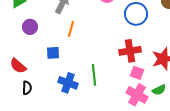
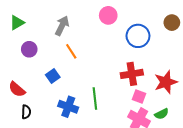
orange line: (71, 29) -> (71, 51), turned -49
blue square: (53, 53) -> (53, 76), turned -32

